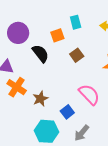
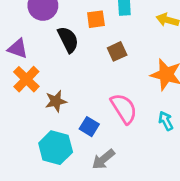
blue square: (67, 112) -> (89, 127), turned -32

